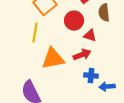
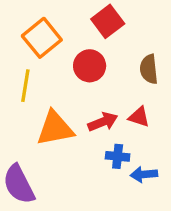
brown semicircle: (104, 13) -> (149, 69), moved
red triangle: (90, 36) -> (139, 117), moved

